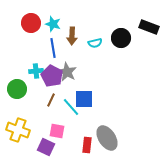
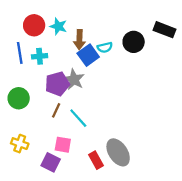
blue line: (53, 48) -> (20, 53), moved
cyan cross: (36, 71) -> (40, 56), moved
purple pentagon: (52, 76) -> (57, 84), turned 30
blue square: (84, 99) -> (88, 55), moved, turned -36
yellow cross: (18, 130) -> (20, 144), size x0.7
red rectangle: (87, 145) -> (96, 160), turned -35

